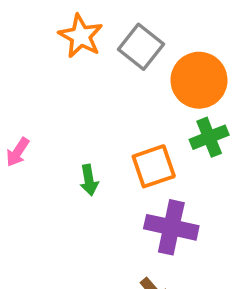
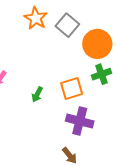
green arrow: (89, 180) -> (37, 94), turned 35

